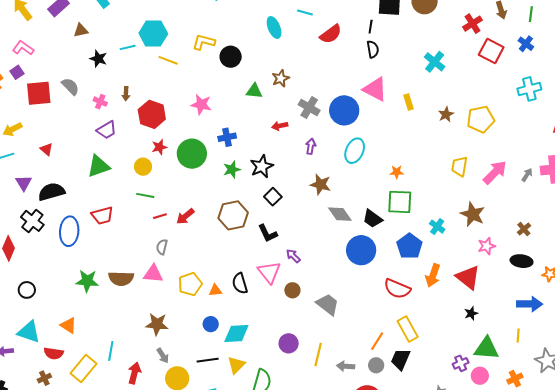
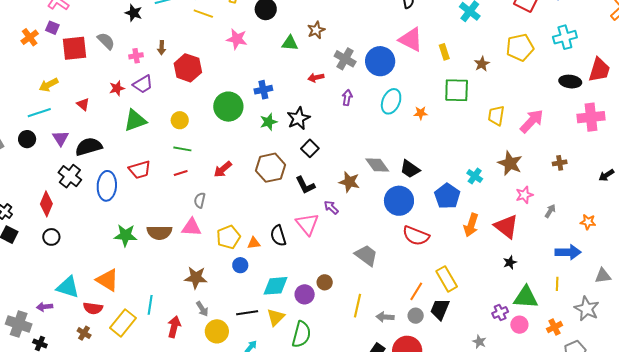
purple square: (17, 72) -> (52, 28), turned -32
pink cross: (100, 102) -> (136, 56), turned -32
pink star: (201, 104) -> (237, 39), moved
yellow pentagon: (481, 119) -> (520, 47), moved
red star: (159, 147) -> (117, 88), moved
orange star: (397, 172) -> (421, 113), moved
gray arrow: (527, 175) -> (550, 211), moved
brown star: (321, 184) -> (349, 182), moved
green square: (400, 202) -> (457, 90), moved
red line: (160, 216) -> (181, 173), moved
brown cross: (524, 229) -> (560, 163), moved, turned 32
black ellipse: (522, 261) -> (570, 82), moved
red semicircle: (397, 289) -> (416, 236), moved
black circle: (27, 290) -> (51, 237), moved
brown circle: (292, 290) -> (325, 282), moved
blue circle: (211, 324) -> (240, 265), moved
orange triangle: (68, 325) -> (107, 280), size x1.4
purple circle: (289, 343) -> (305, 294), moved
brown cross: (44, 378) -> (84, 333), turned -32

